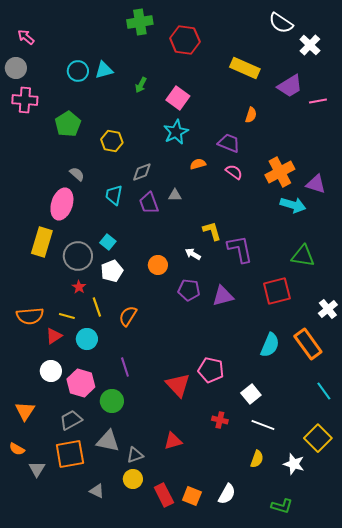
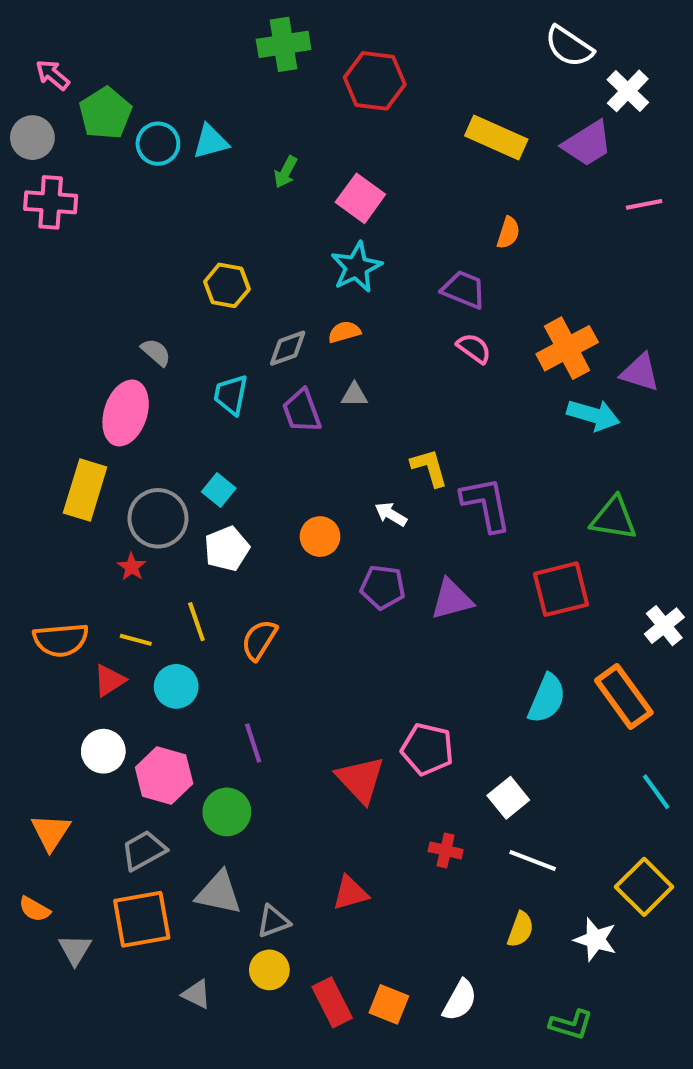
purple trapezoid: (290, 86) -> (587, 144), moved
green pentagon: (68, 124) -> (105, 113), moved
orange semicircle: (198, 164) -> (344, 332), moved
red star: (79, 287) -> (132, 567), moved

